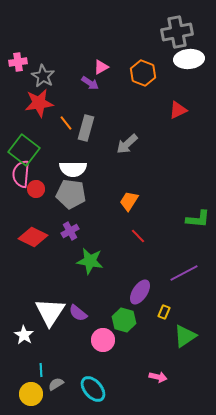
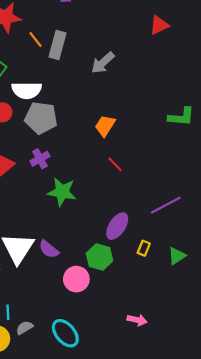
white semicircle: (73, 169) -> (27, 90), moved
green L-shape: (198, 219) -> (181, 117), moved
green triangle: (185, 336) -> (177, 256), moved, size x0.7

